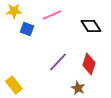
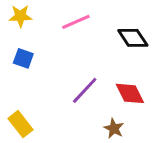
blue square: (27, 29) -> (23, 58), moved
red diamond: (89, 64) -> (130, 93), turned -45

